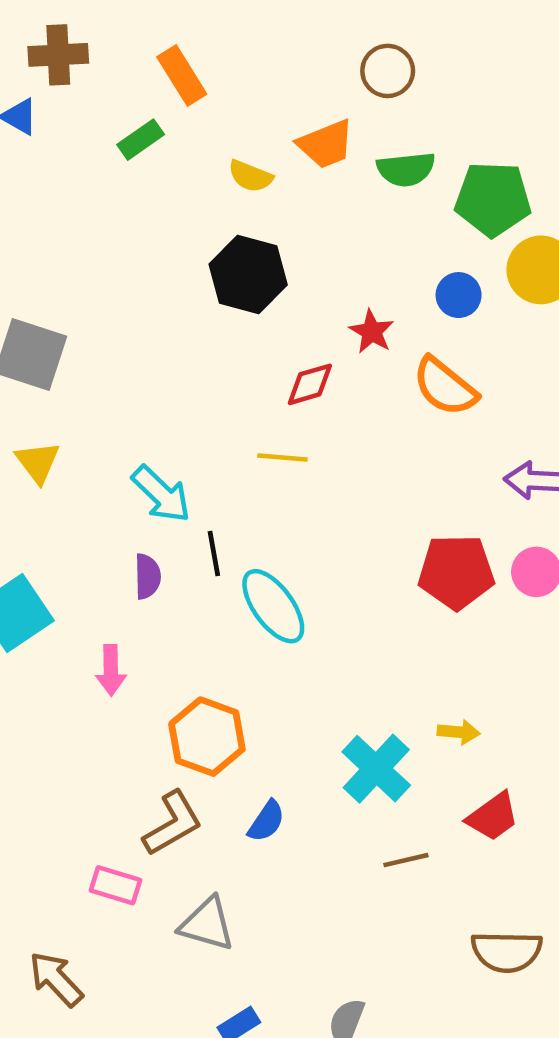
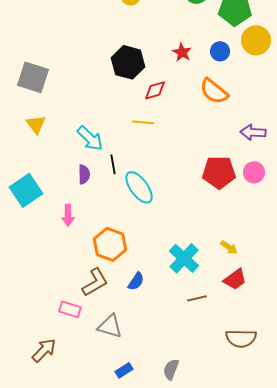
black hexagon: (248, 274) -> (128, 62), moved
red star: (372, 332) -> (182, 52), moved
yellow arrow: (459, 732) -> (229, 247), moved, turned 30
brown arrow: (56, 979) -> (44, 350), turned 88

